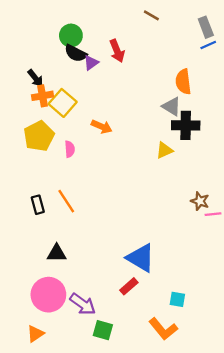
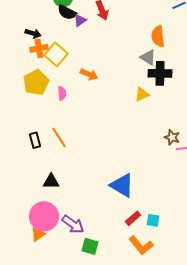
black arrow: (35, 78) -> (33, 33), turned -35
red rectangle: (129, 286) -> (133, 218), moved
orange triangle: (35, 334) -> (38, 234), moved

